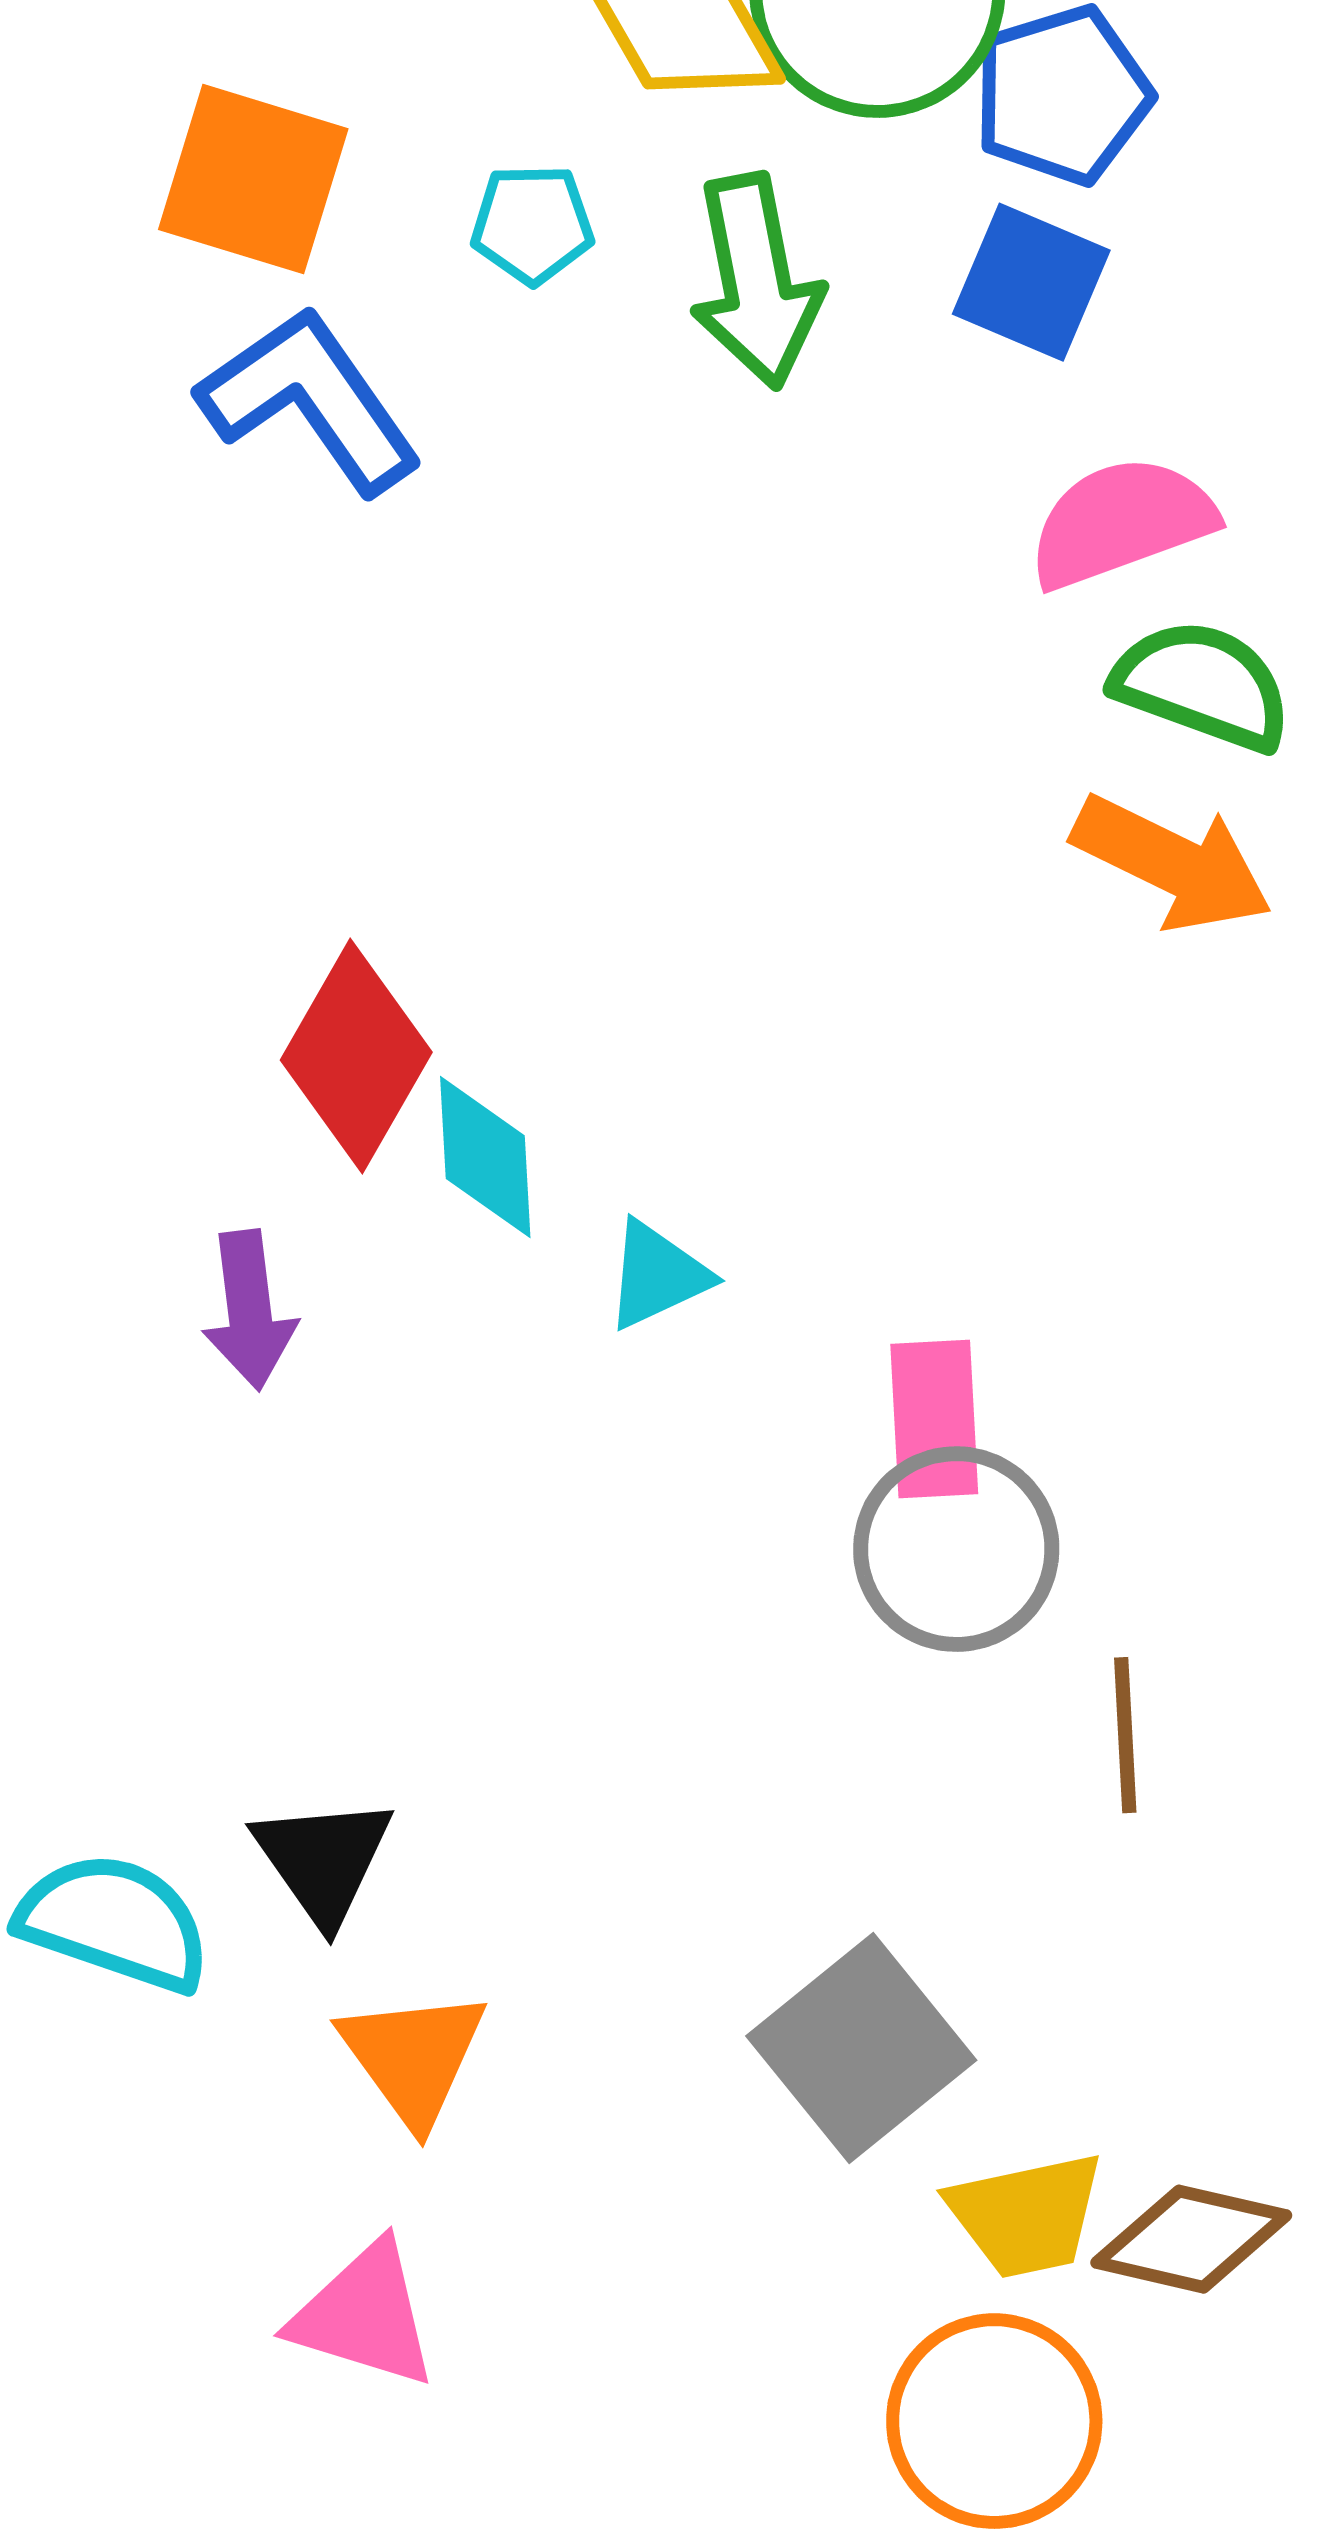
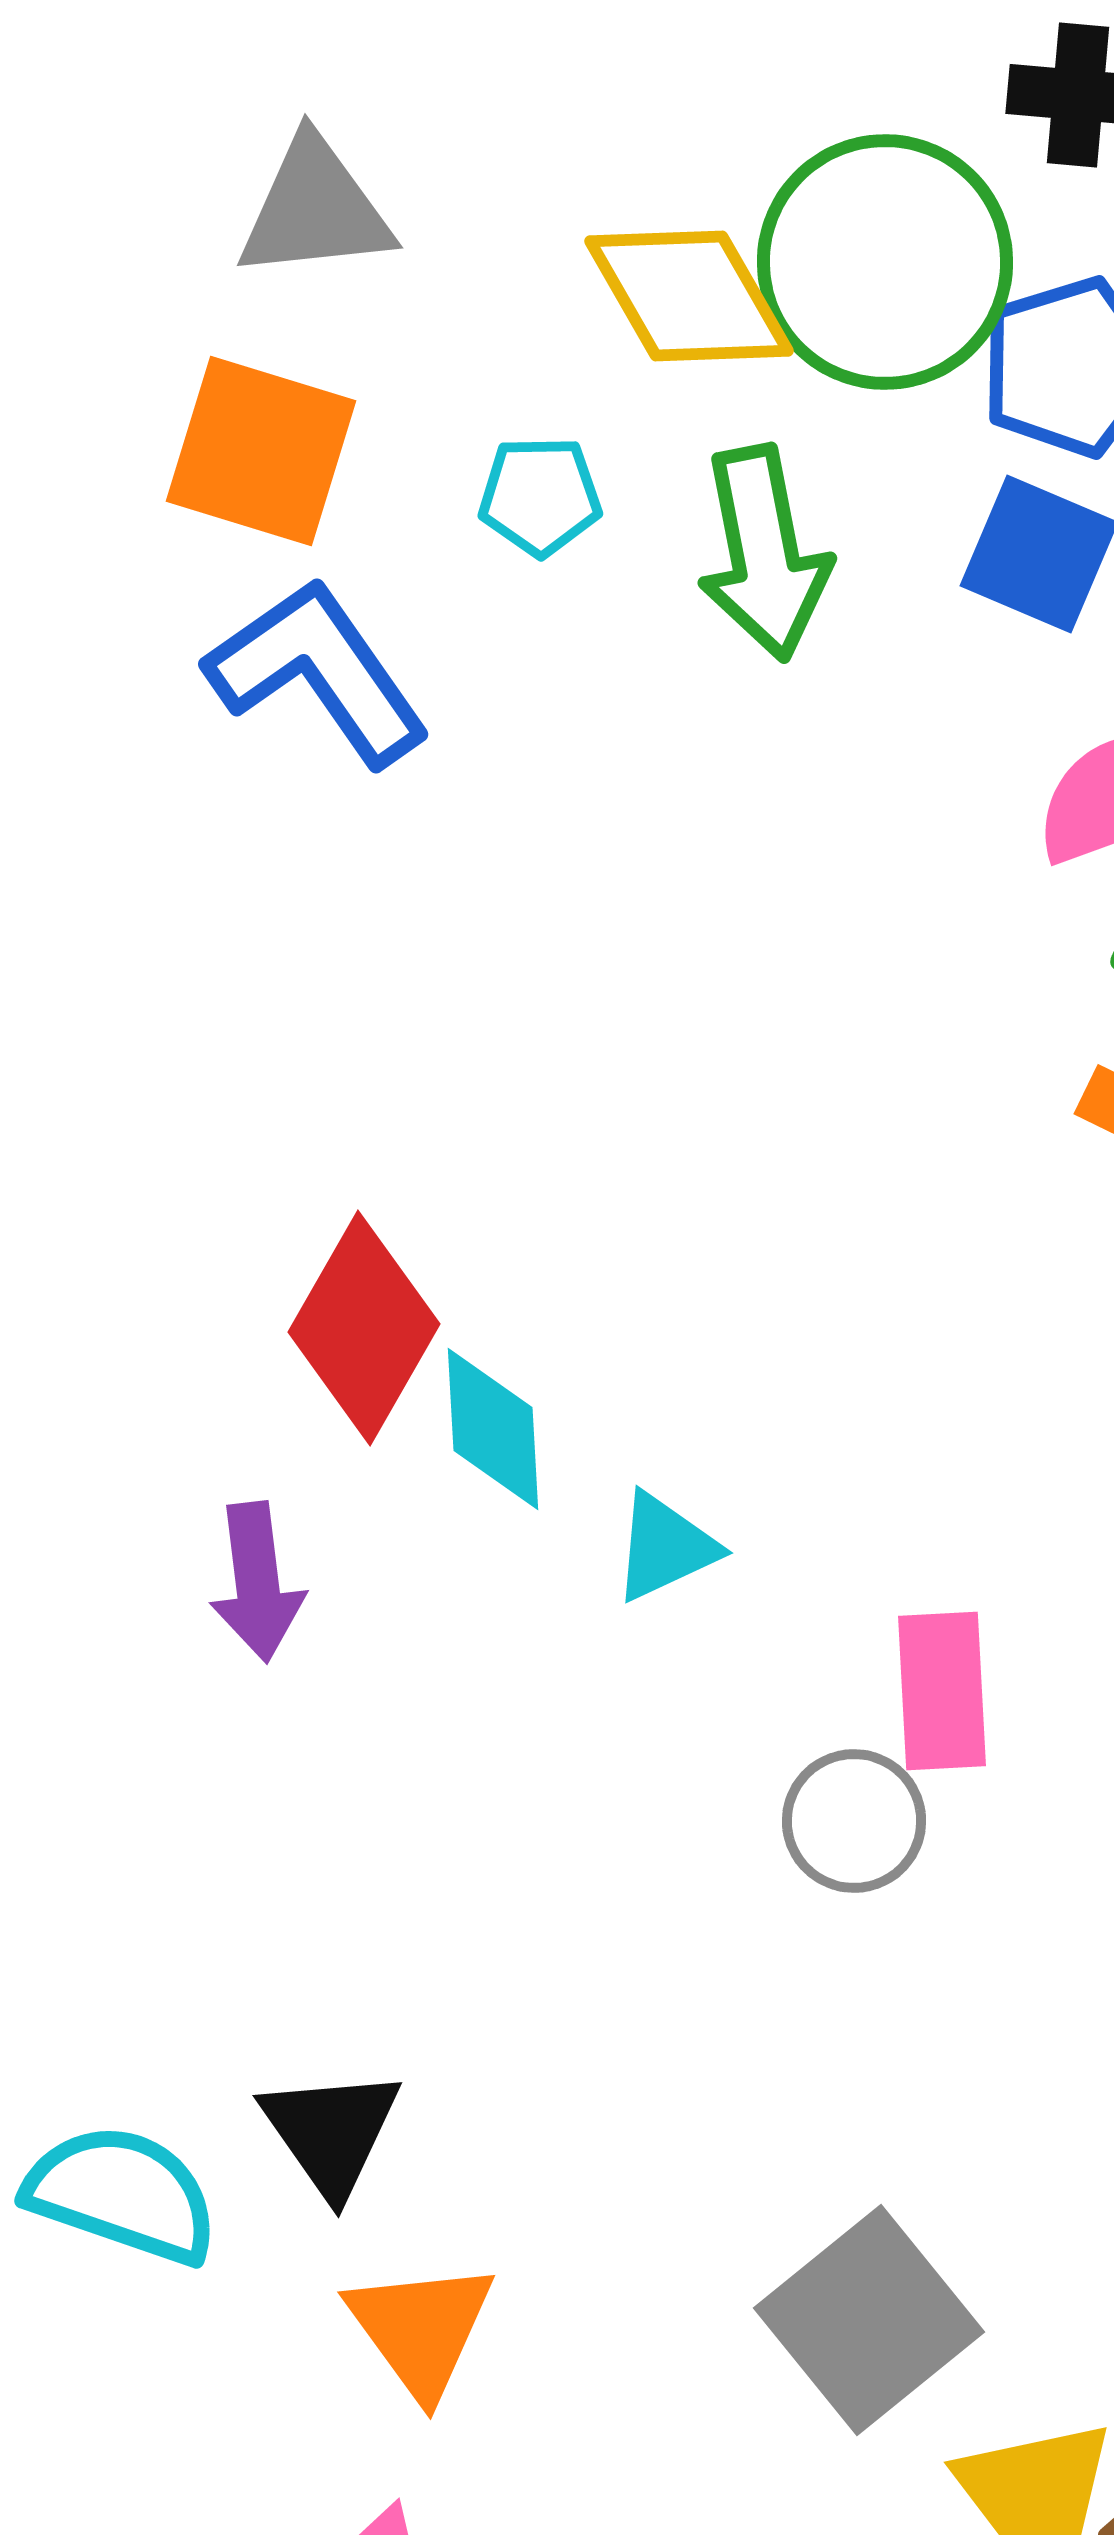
gray circle: (956, 1549) -> (854, 1821), moved, size x0.7

